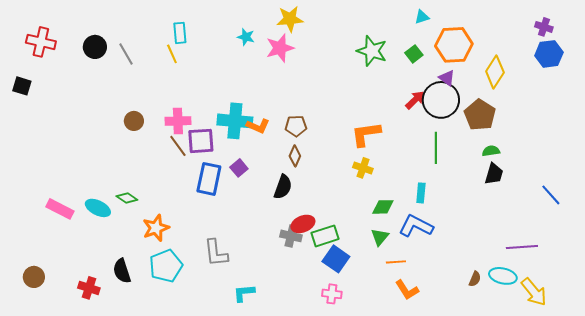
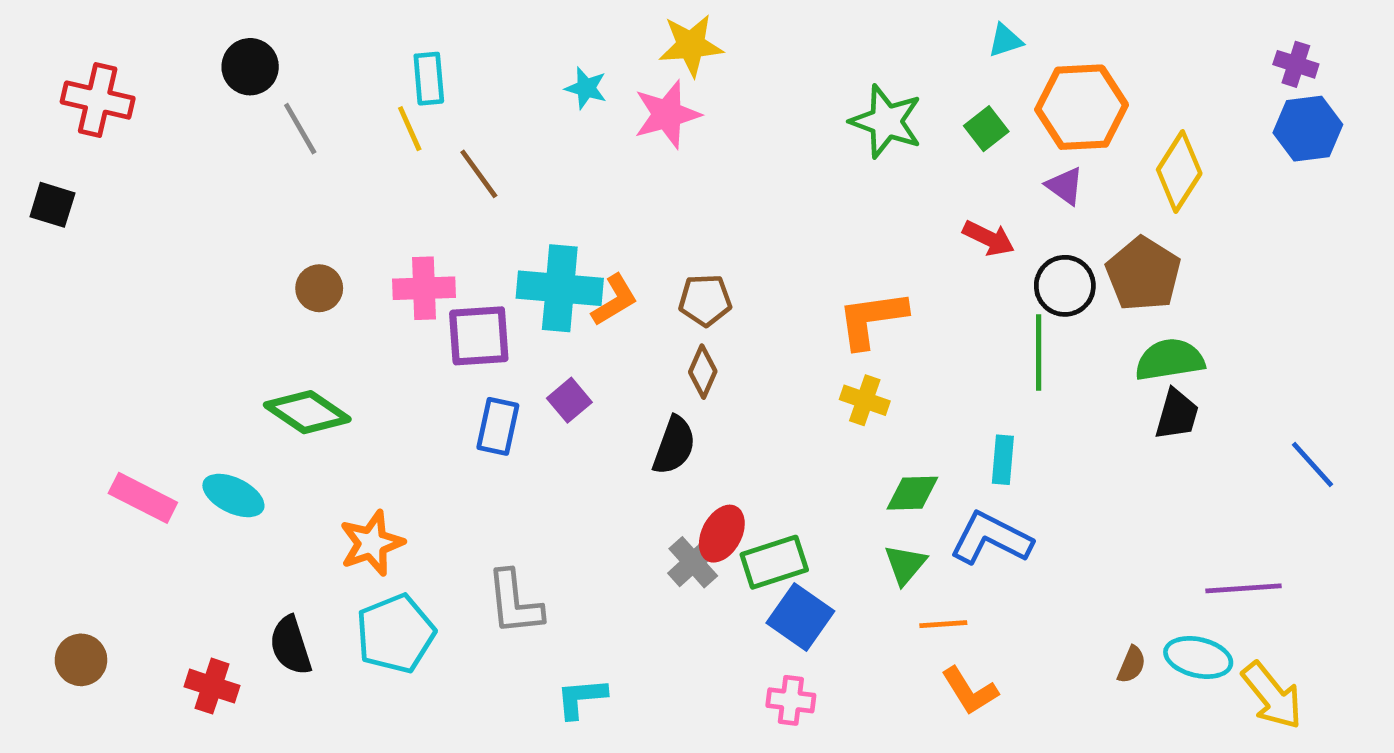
black circle: (95, 47) -> (250, 67), moved
red arrow: (415, 100) -> (989, 238), turned 70
black circle: (441, 100) -> (1065, 286), moved, size x0.7
orange L-shape: (258, 126) -> (615, 300), turned -55
brown line: (178, 146) -> (479, 174), moved
green semicircle: (491, 151) -> (1170, 360), size x1.6
blue rectangle: (209, 179) -> (498, 426), size x0.7
green diamond: (127, 198) -> (307, 412), moved, size x1.6
red ellipse: (303, 224) -> (722, 534), turned -40
gray cross: (291, 236) -> (693, 562), turned 35

